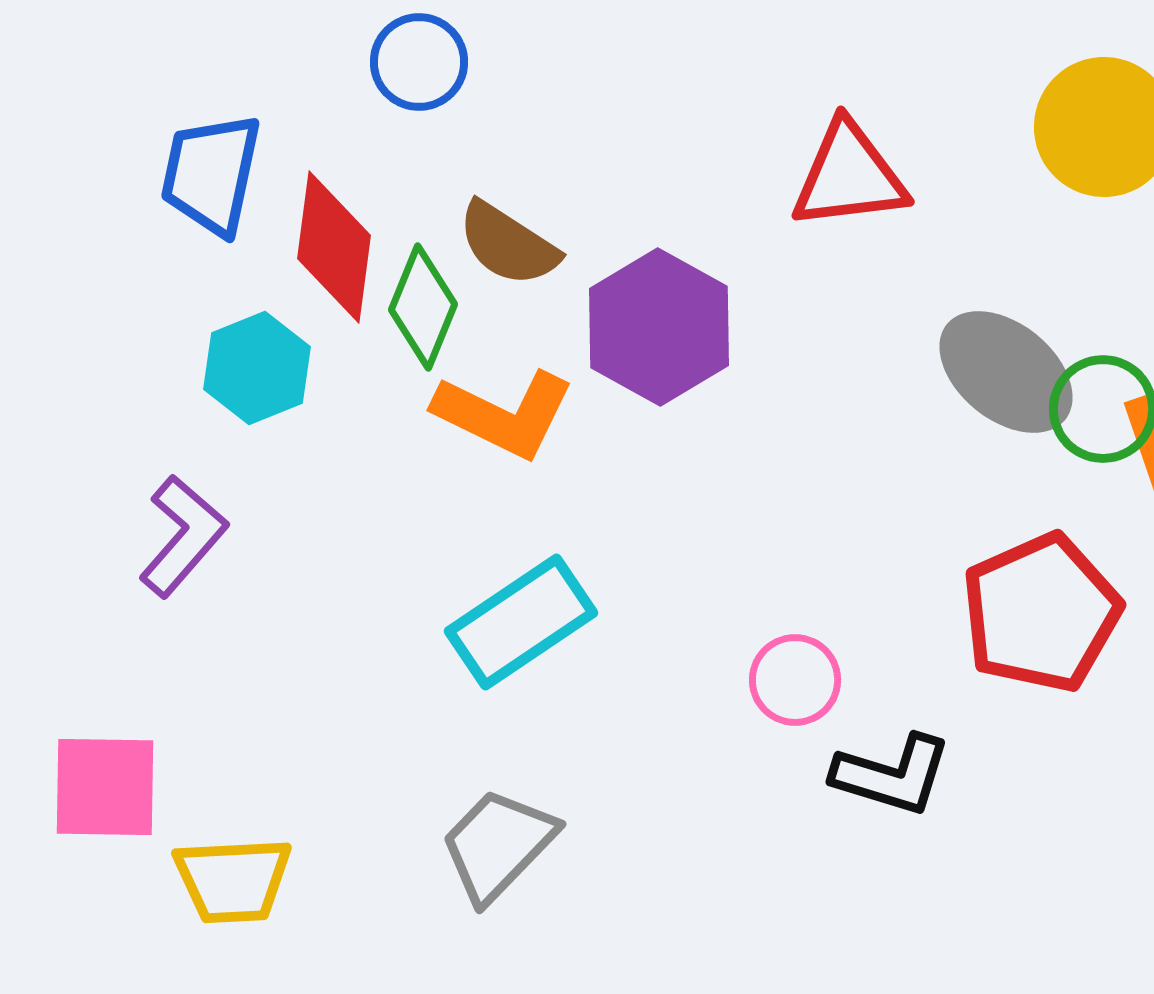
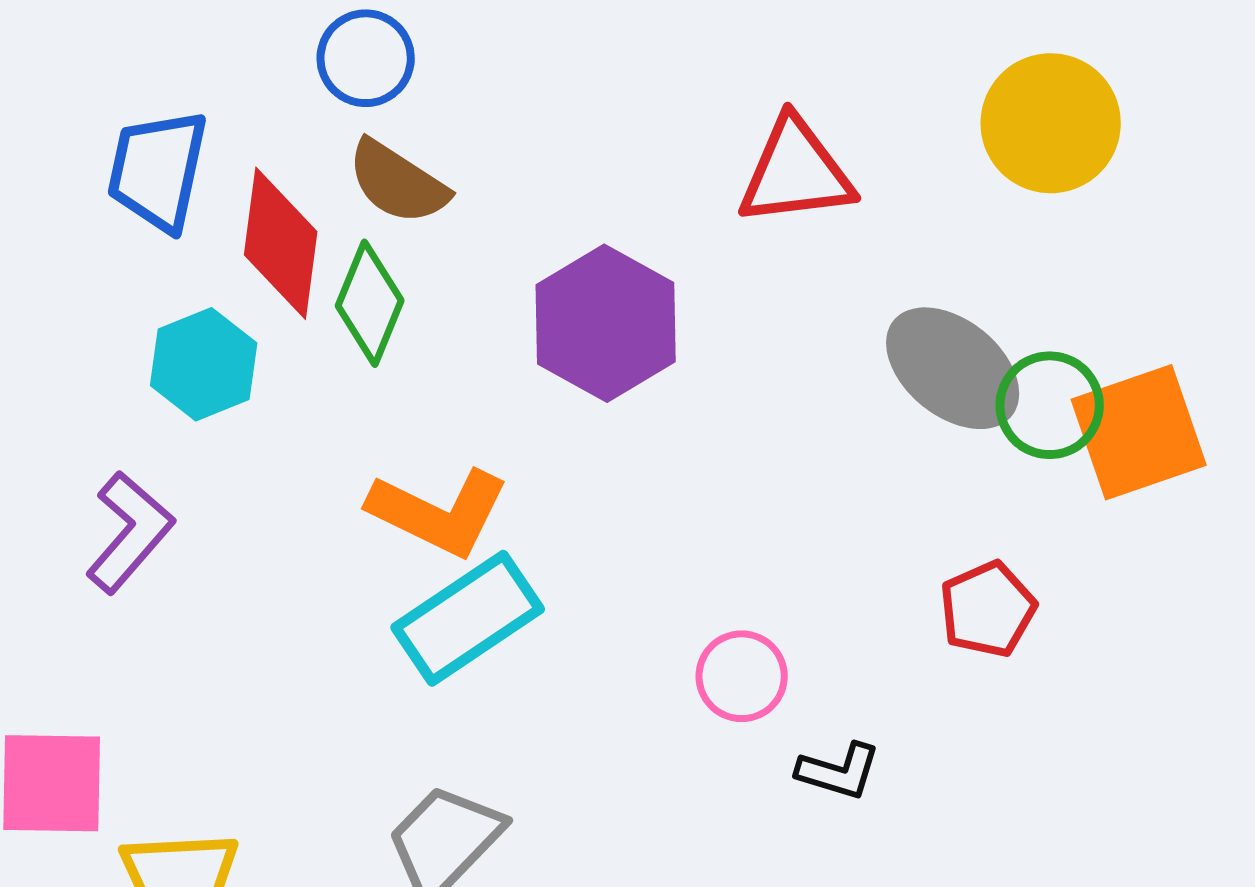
brown semicircle: (508, 244) -> (398, 182), moved
orange L-shape: (504, 414) -> (439, 512), moved
red pentagon: (1041, 613) -> (988, 609), size x0.6
black L-shape: (892, 775) -> (839, 771), size x0.7

